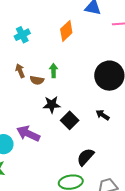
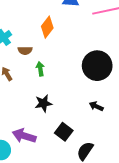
brown semicircle: (37, 80) -> (25, 51), moved
black square: (70, 120) -> (64, 132), moved

